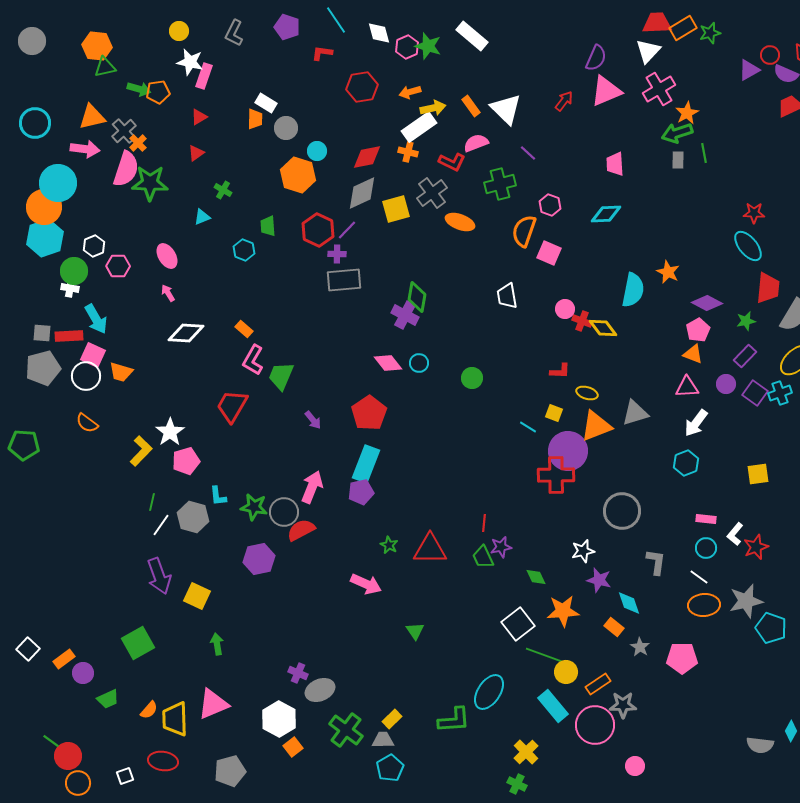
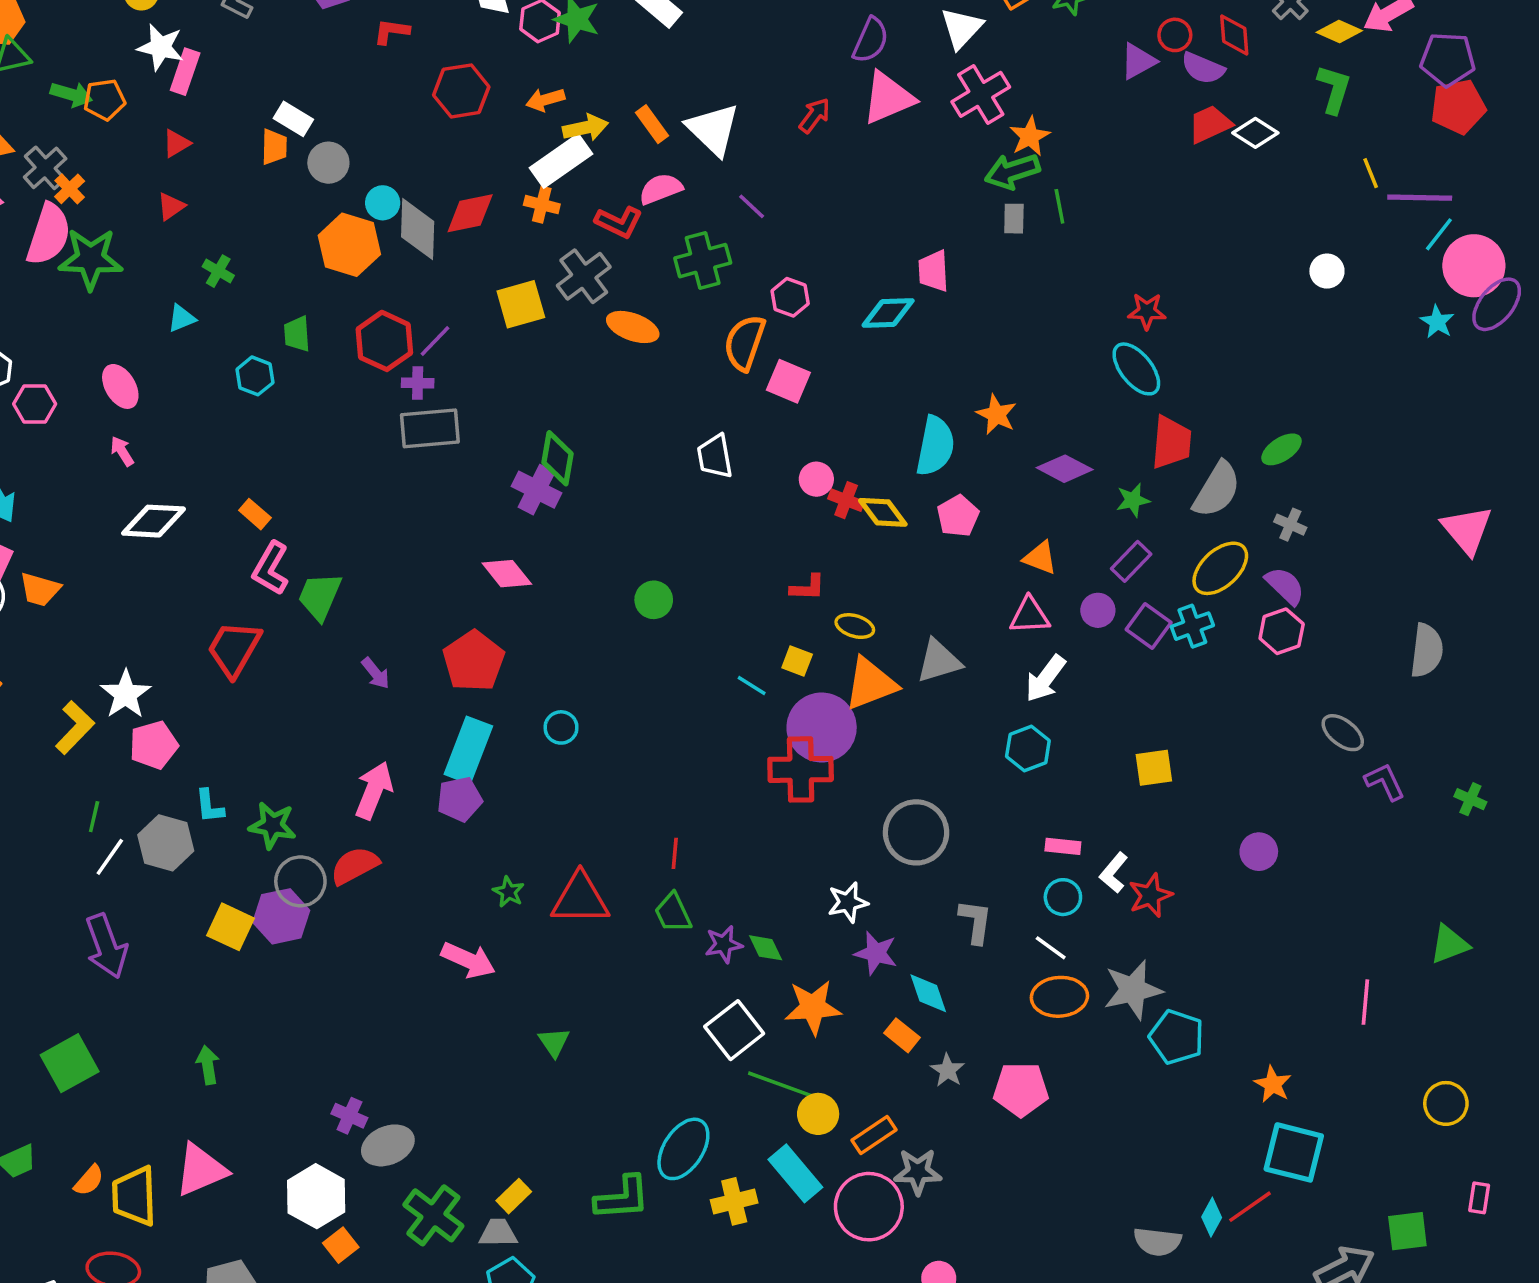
pink trapezoid: (615, 164) -> (934, 271), moved
gray diamond: (362, 193) -> (418, 229), moved, turned -63
pink pentagon: (698, 330) -> (958, 516), moved
cyan circle: (419, 363) -> (561, 727), moved
gray circle: (284, 512) -> (300, 881), moved
purple star: (501, 547) -> (724, 944), moved
yellow square: (197, 596) -> (230, 927), moved
yellow cross: (526, 752) -> (734, 1201), moved, turned 30

